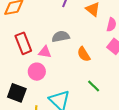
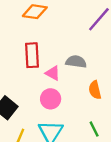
pink circle: (37, 72) -> (51, 99), moved

